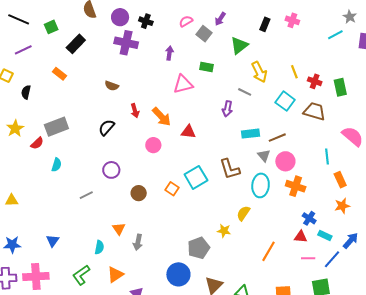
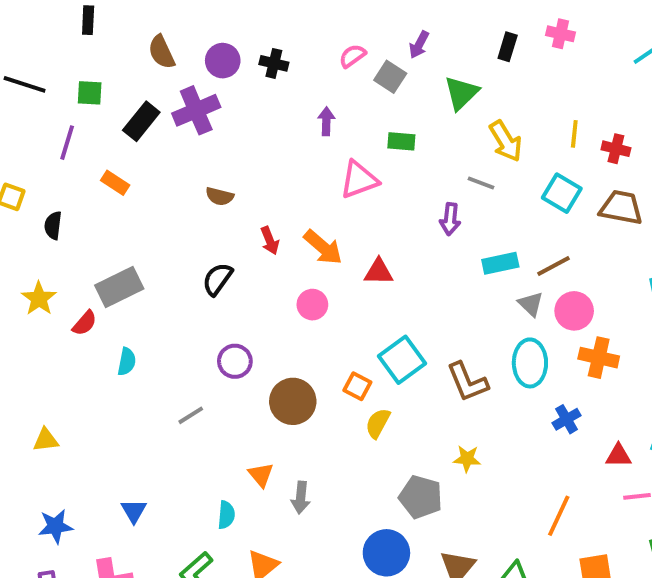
green square: (51, 27) -> (90, 93), turned 32
purple cross: (126, 43) -> (196, 110), moved, turned -30
purple line: (23, 50) -> (67, 143), moved, turned -42
yellow line: (294, 72) -> (574, 134), turned 32
brown L-shape: (230, 169) -> (467, 382), moved
brown circle: (139, 193) -> (293, 401), size x1.5
yellow semicircle: (243, 213) -> (378, 423), moved
blue cross: (309, 218) -> (567, 419), moved, turned 32
gray pentagon: (199, 248) -> (421, 497), turned -30
orange line: (269, 251) -> (559, 516), moved

